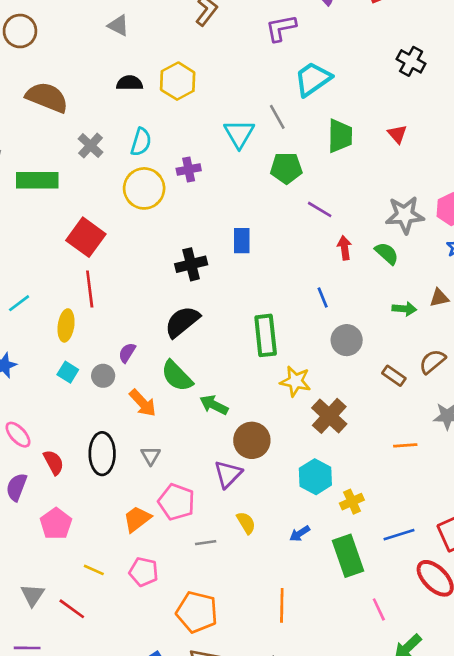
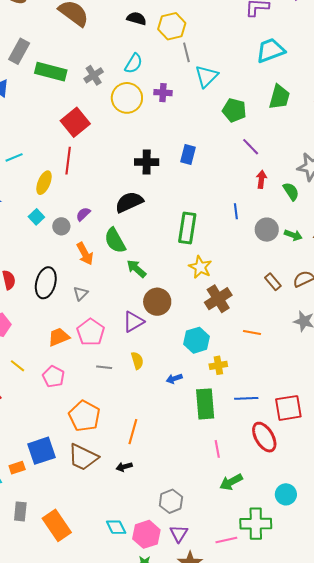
gray line: (277, 117) -> (186, 52), moved
gray cross: (91, 146) -> (94, 75), moved
gray circle: (347, 340) -> (267, 230), moved
orange line: (405, 445) -> (252, 332), moved
orange line: (282, 605) -> (133, 432), moved

